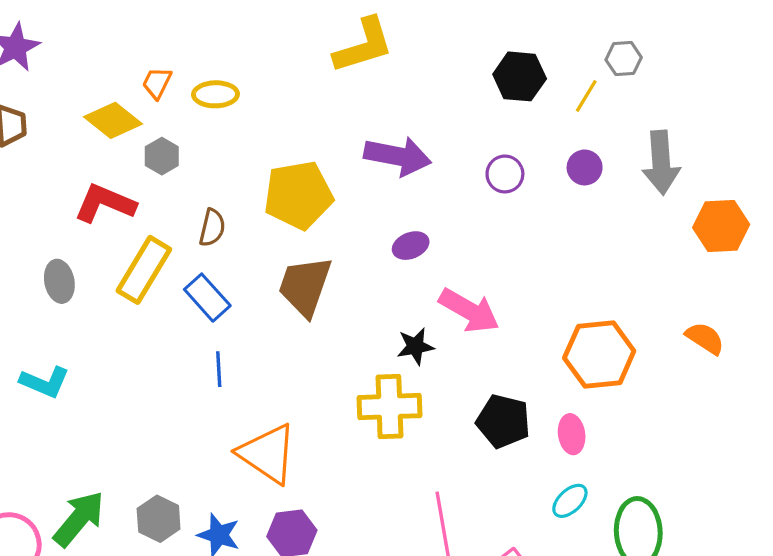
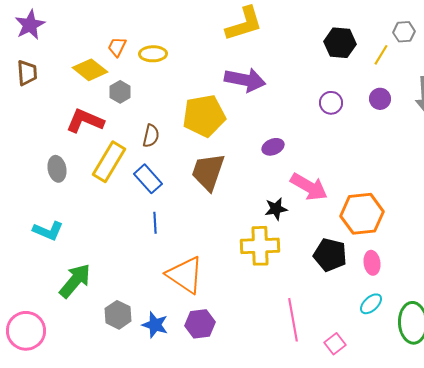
purple arrow: (398, 156) -> (245, 80), moved
orange hexagon: (599, 354) -> (362, 214), moved
green arrow: (79, 519) -> (75, 281), moved

